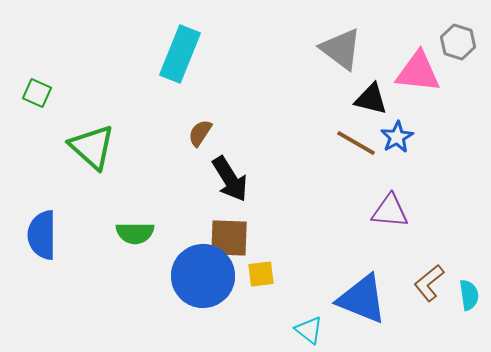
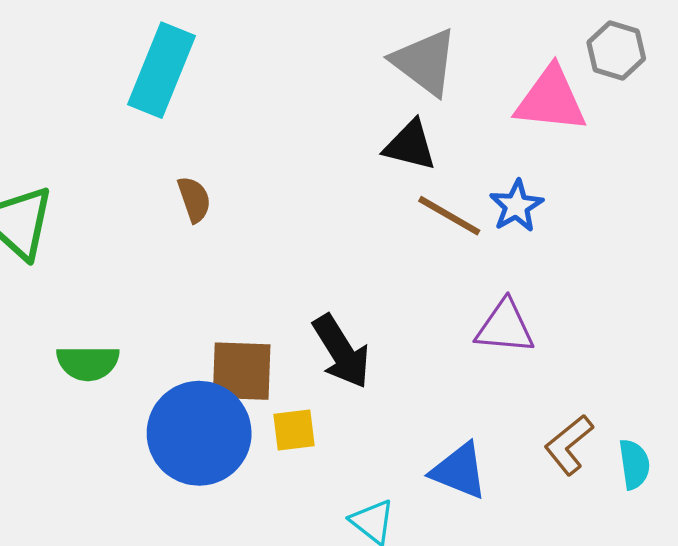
black triangle: (371, 99) -> (410, 145), moved
brown semicircle: (200, 133) -> (194, 199), turned 128
black arrow: (230, 179) -> (341, 351), moved
blue triangle: (362, 299) -> (459, 471), size x0.7

